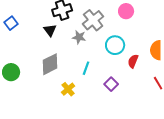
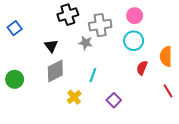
gray cross: (93, 20) -> (100, 25), turned 30
black triangle: (50, 30) -> (51, 46), moved
cyan circle: (115, 45) -> (134, 41), moved
purple square: (111, 84) -> (114, 100), moved

